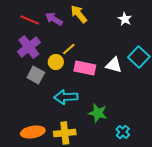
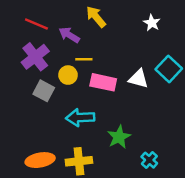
purple arrow: (54, 19) -> (69, 35), moved
yellow line: (69, 49) -> (84, 59), turned 40
green star: (98, 113) -> (119, 137), turned 30

